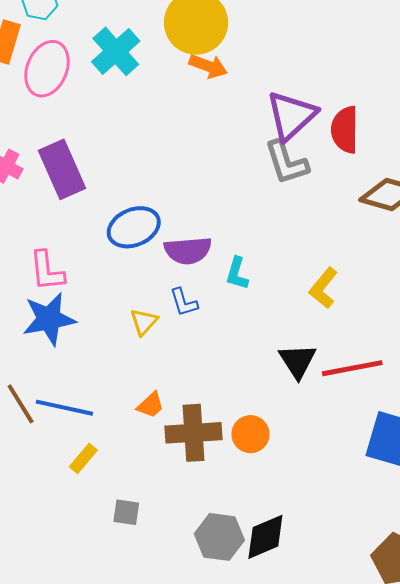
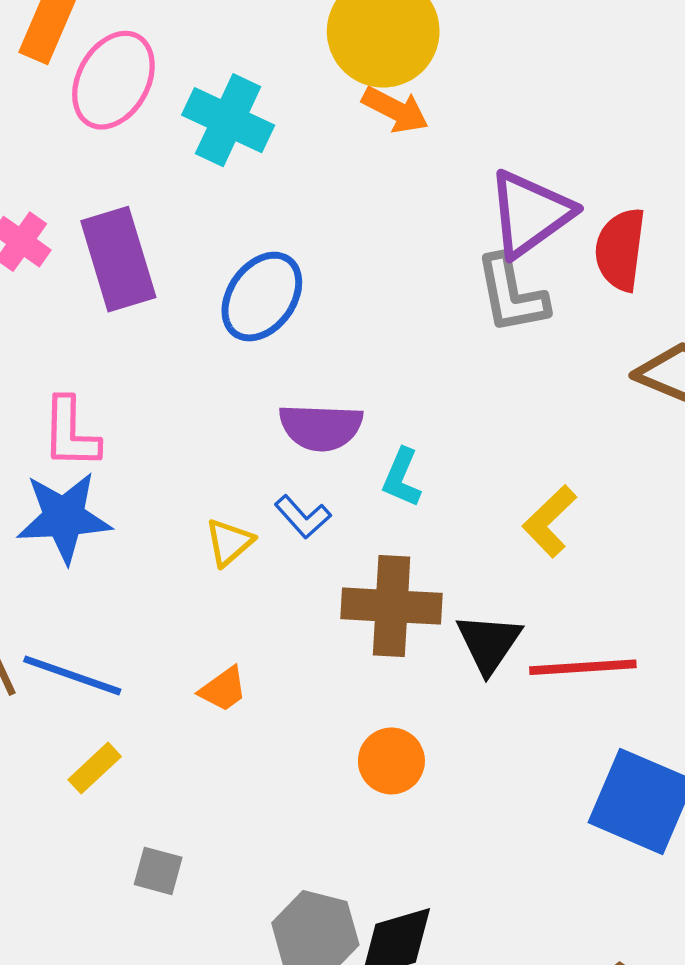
cyan cross: (116, 51) -> (228, 120), moved, turned -30
blue ellipse: (134, 227) -> (262, 297), moved, turned -39
blue L-shape: (184, 302) -> (303, 517), turned -32
brown cross: (194, 433) -> (392, 606), moved

